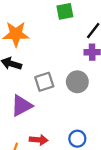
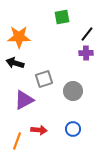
gray circle: (77, 82) -> (73, 91), moved

